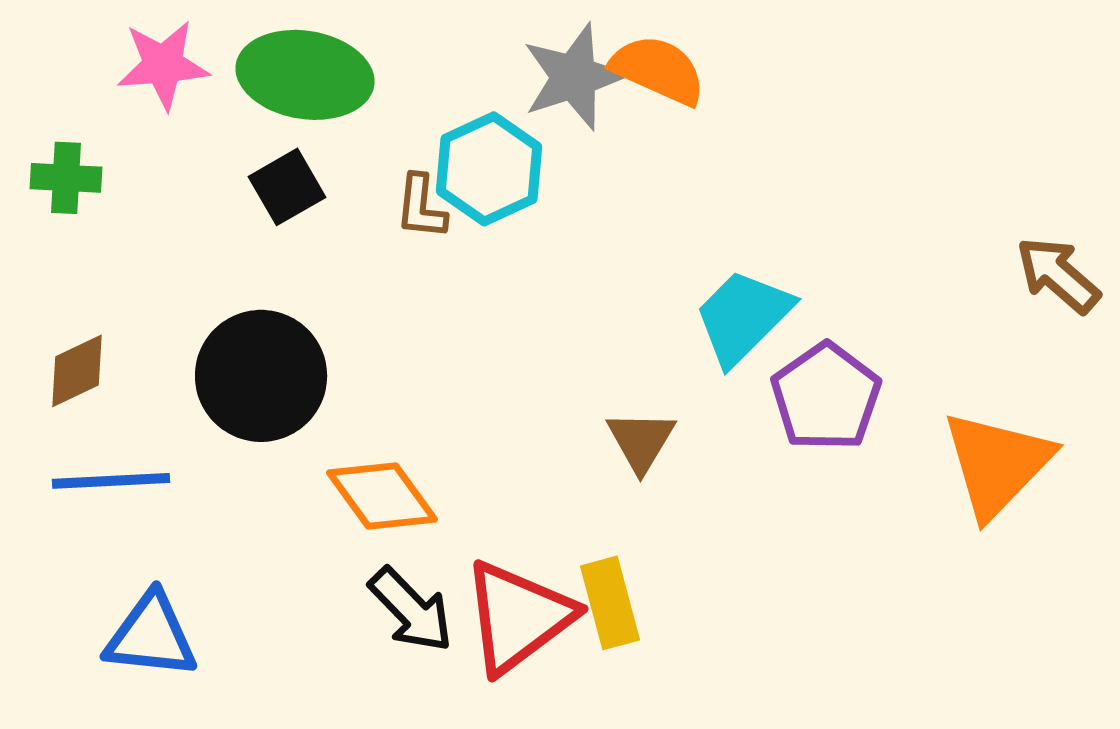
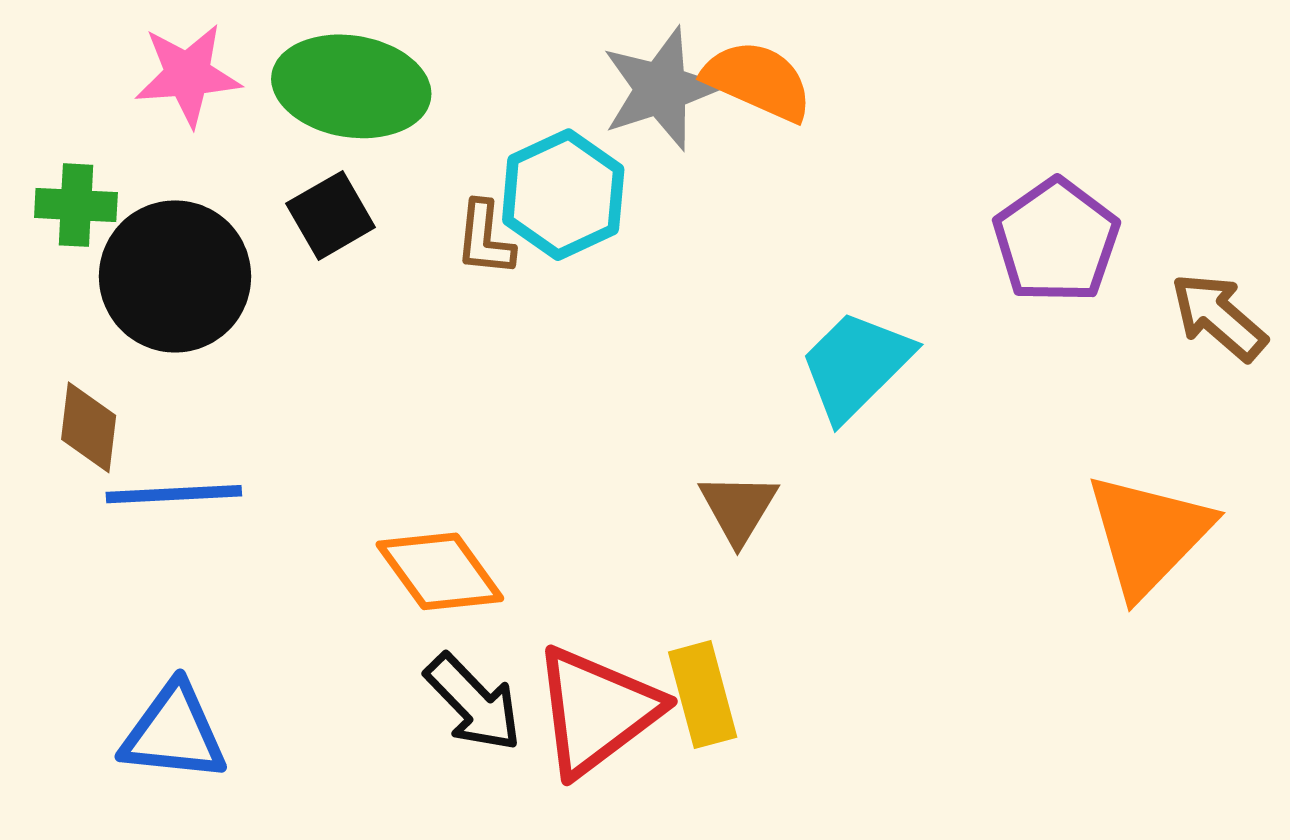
brown diamond: (77, 371) -> (89, 427), turned -58
black circle: (261, 376) -> (175, 276), moved
purple pentagon: (826, 397) -> (1056, 241), moved
blue line: (111, 481) -> (174, 494), moved

